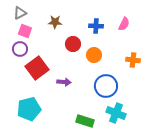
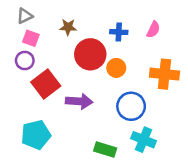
red circle: (73, 44) -> (90, 54), size x1.6
orange cross: (133, 60) -> (164, 74), size x1.6
purple arrow: (64, 82) -> (79, 101), size x1.5

